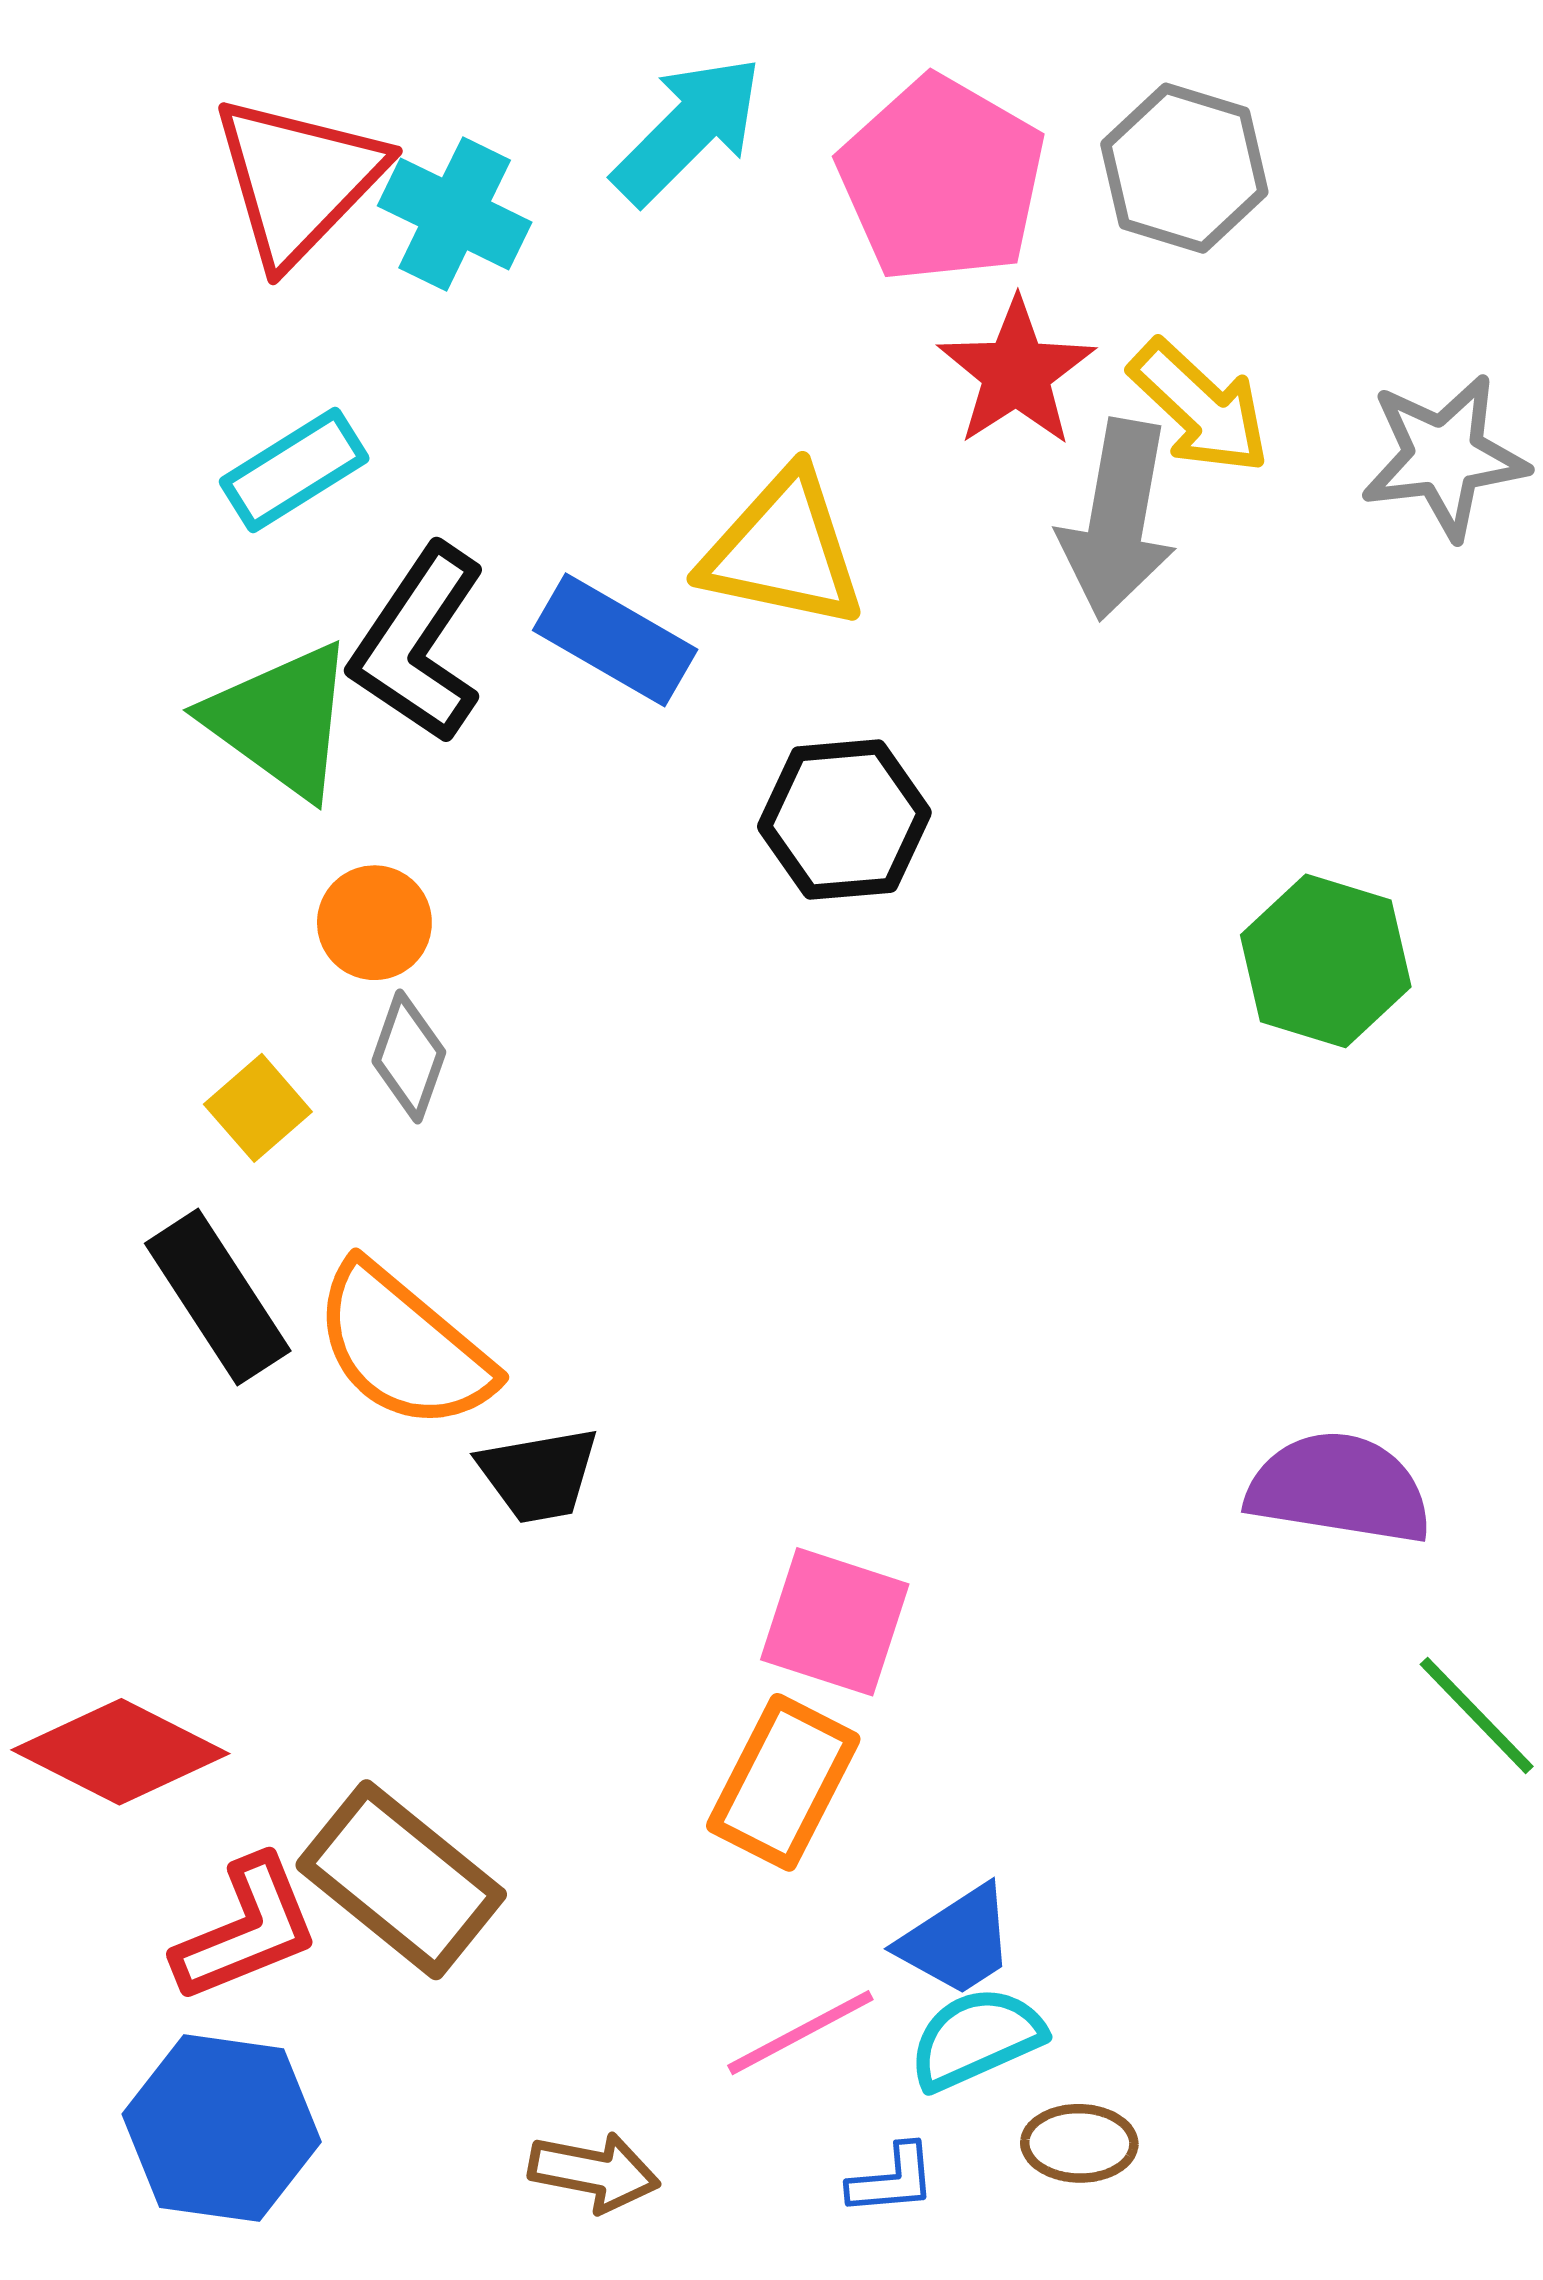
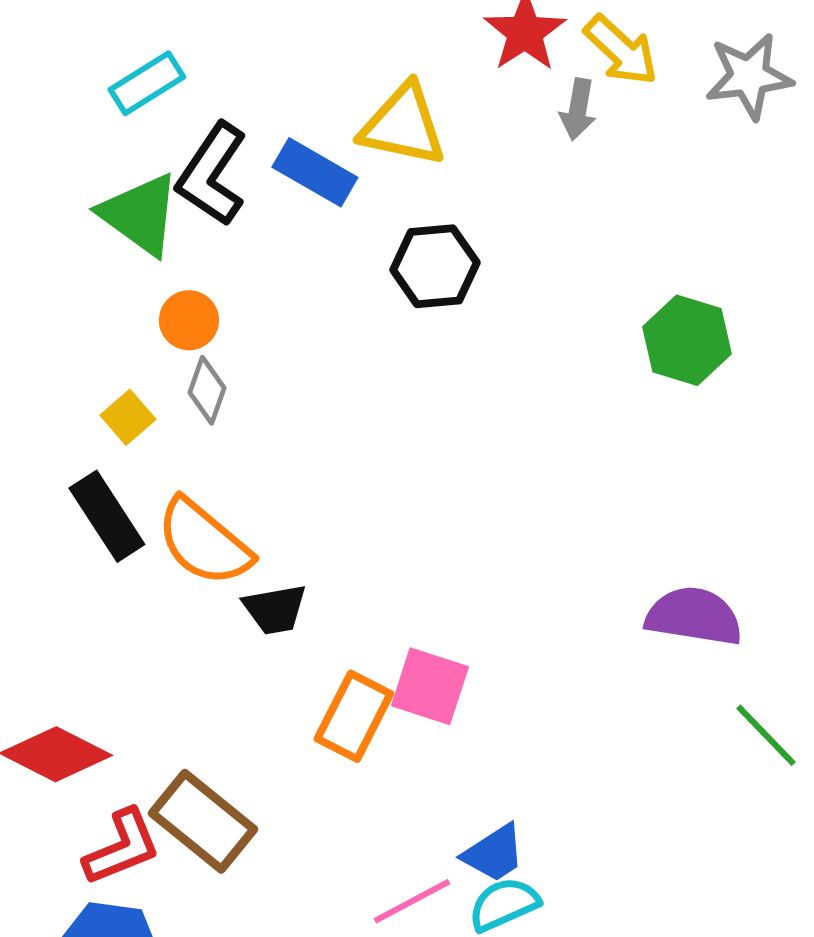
gray arrow: (1118, 520) -> (578, 109), size x0.6
orange rectangle: (783, 1782) -> (354, 716), moved

